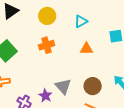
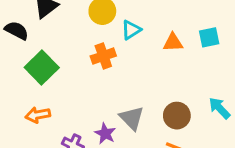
cyan triangle: (81, 21) -> (131, 30), moved
orange triangle: (86, 49) -> (173, 42), moved

